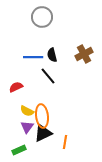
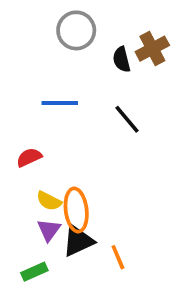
brown cross: (84, 54) -> (152, 49), moved
black semicircle: (52, 55) -> (122, 59), moved
black line: (48, 76) -> (127, 119), moved
orange line: (65, 142) -> (118, 257), turned -32

